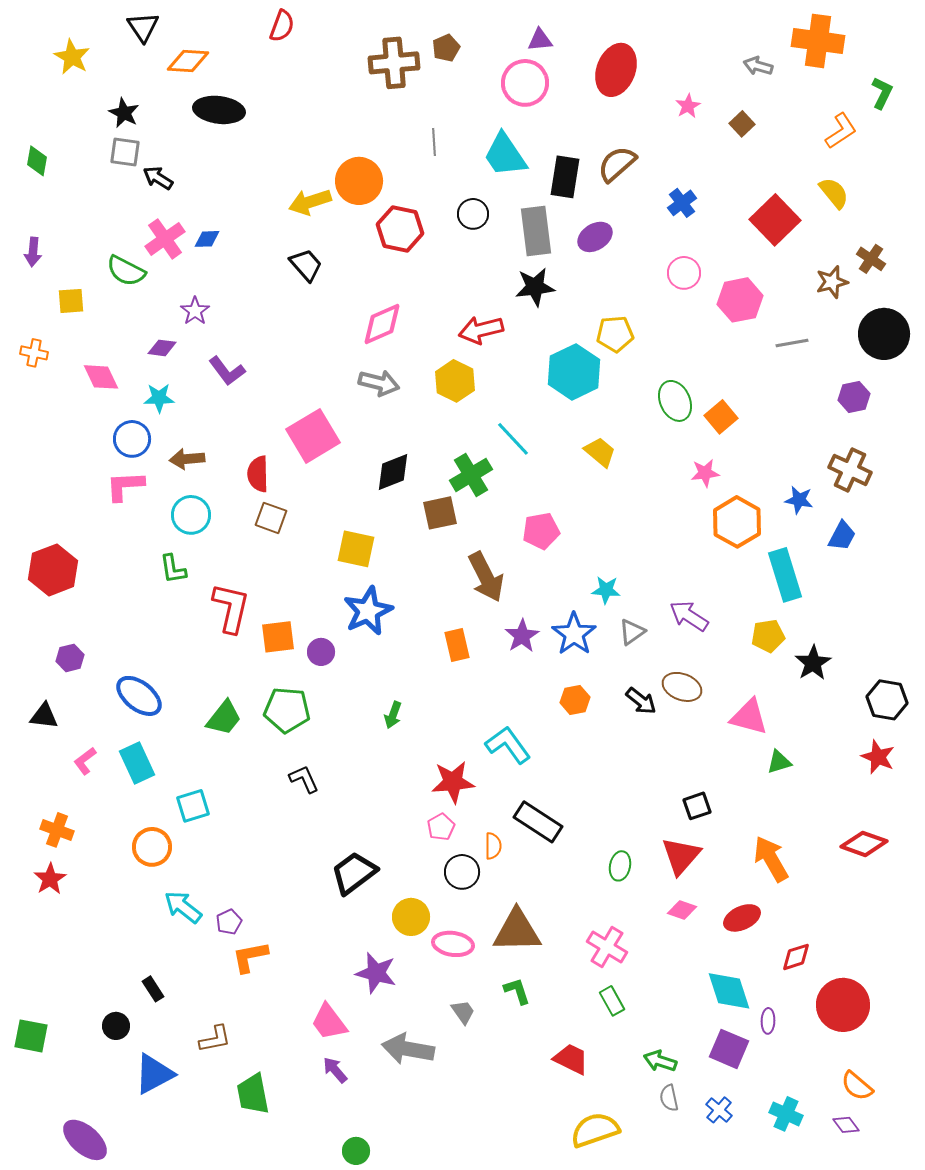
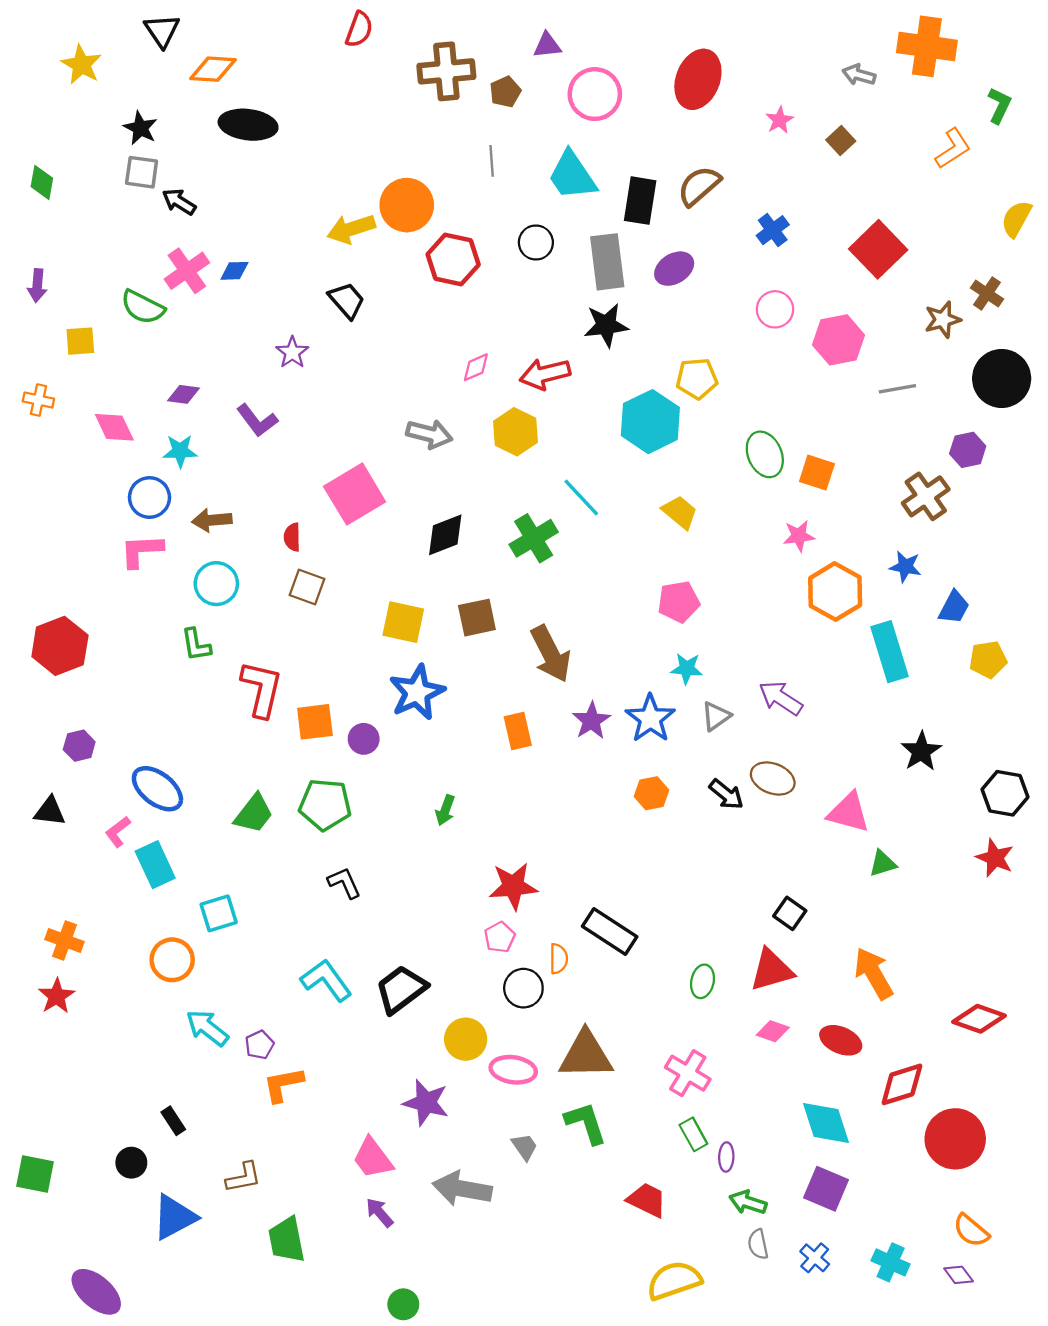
red semicircle: (282, 26) -> (359, 29), moved
purple triangle: (540, 40) -> (547, 45), moved
brown pentagon: (446, 48) -> (505, 92), moved
yellow semicircle: (834, 193) -> (1016, 219), moved, turned -112
purple star: (195, 311) -> (292, 352), moved
pink diamond: (382, 324) -> (476, 367), moved, size x0.6
orange square: (721, 417) -> (817, 473), turned -32
brown cross: (850, 470) -> (926, 496), moved, turned 30
red semicircle: (258, 474) -> (292, 537), size x0.7
brown square: (440, 513) -> (477, 618), moved
pink pentagon: (541, 531) -> (679, 602), moved
yellow pentagon: (768, 636) -> (988, 660), moved
cyan L-shape: (508, 745) -> (326, 980), moved
pink L-shape: (85, 761) -> (118, 832), moved
black square: (697, 806) -> (790, 913), turned -36
red diamond: (864, 844) -> (979, 1019), moved
red triangle: (681, 856) -> (772, 970), turned 33
red ellipse: (742, 918) -> (841, 1040), turned 48
red diamond: (796, 957) -> (902, 1084), size x1.4
green L-shape: (517, 991) -> (586, 1123), size x1.4
purple ellipse: (768, 1021) -> (726, 1157), moved

